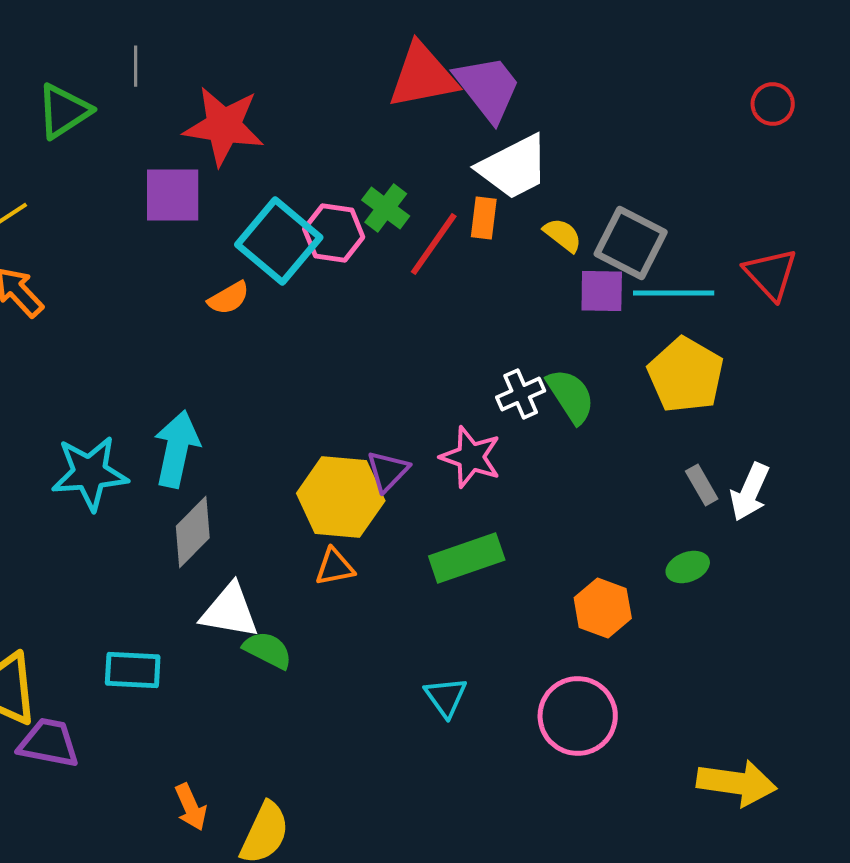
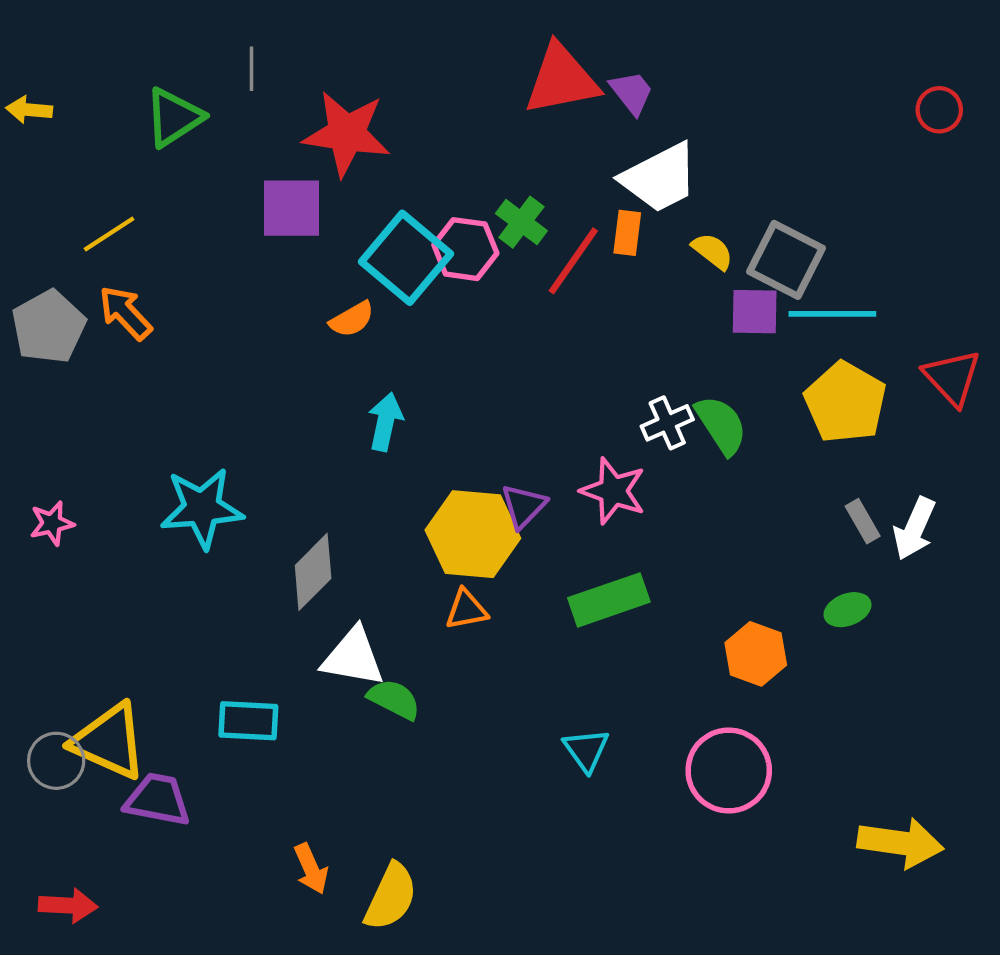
purple trapezoid: (488, 88) -> (632, 93), size x0.6
red triangle: (771, 274) -> (952, 378), moved
cyan arrow: (177, 449) -> (385, 422), moved, size x0.7

